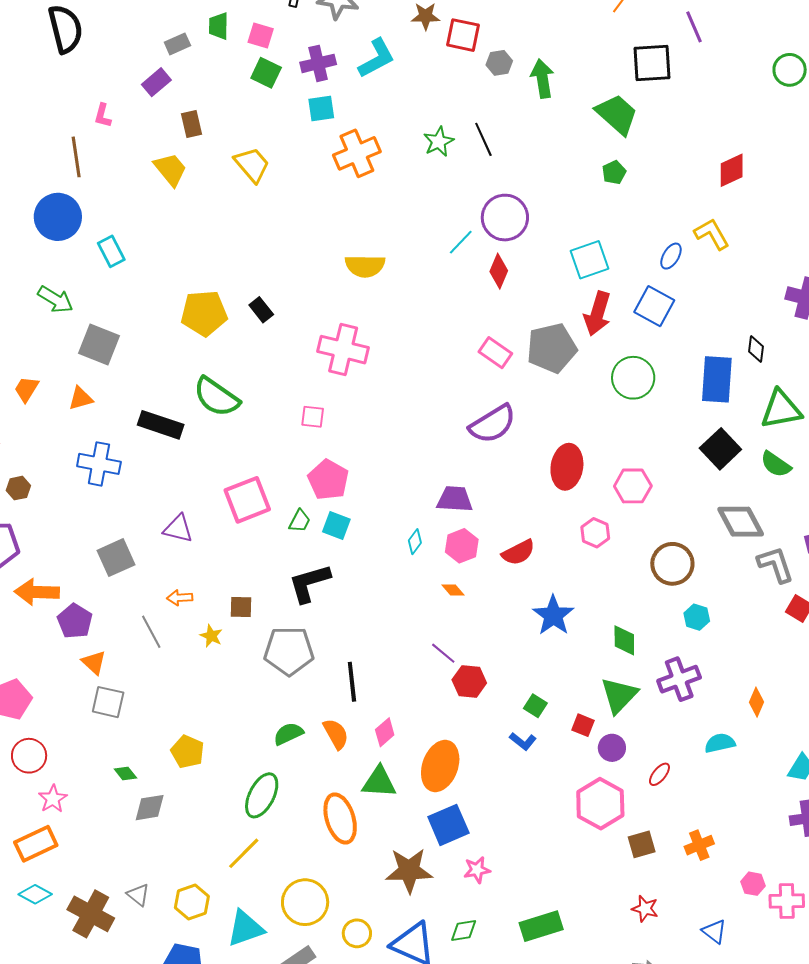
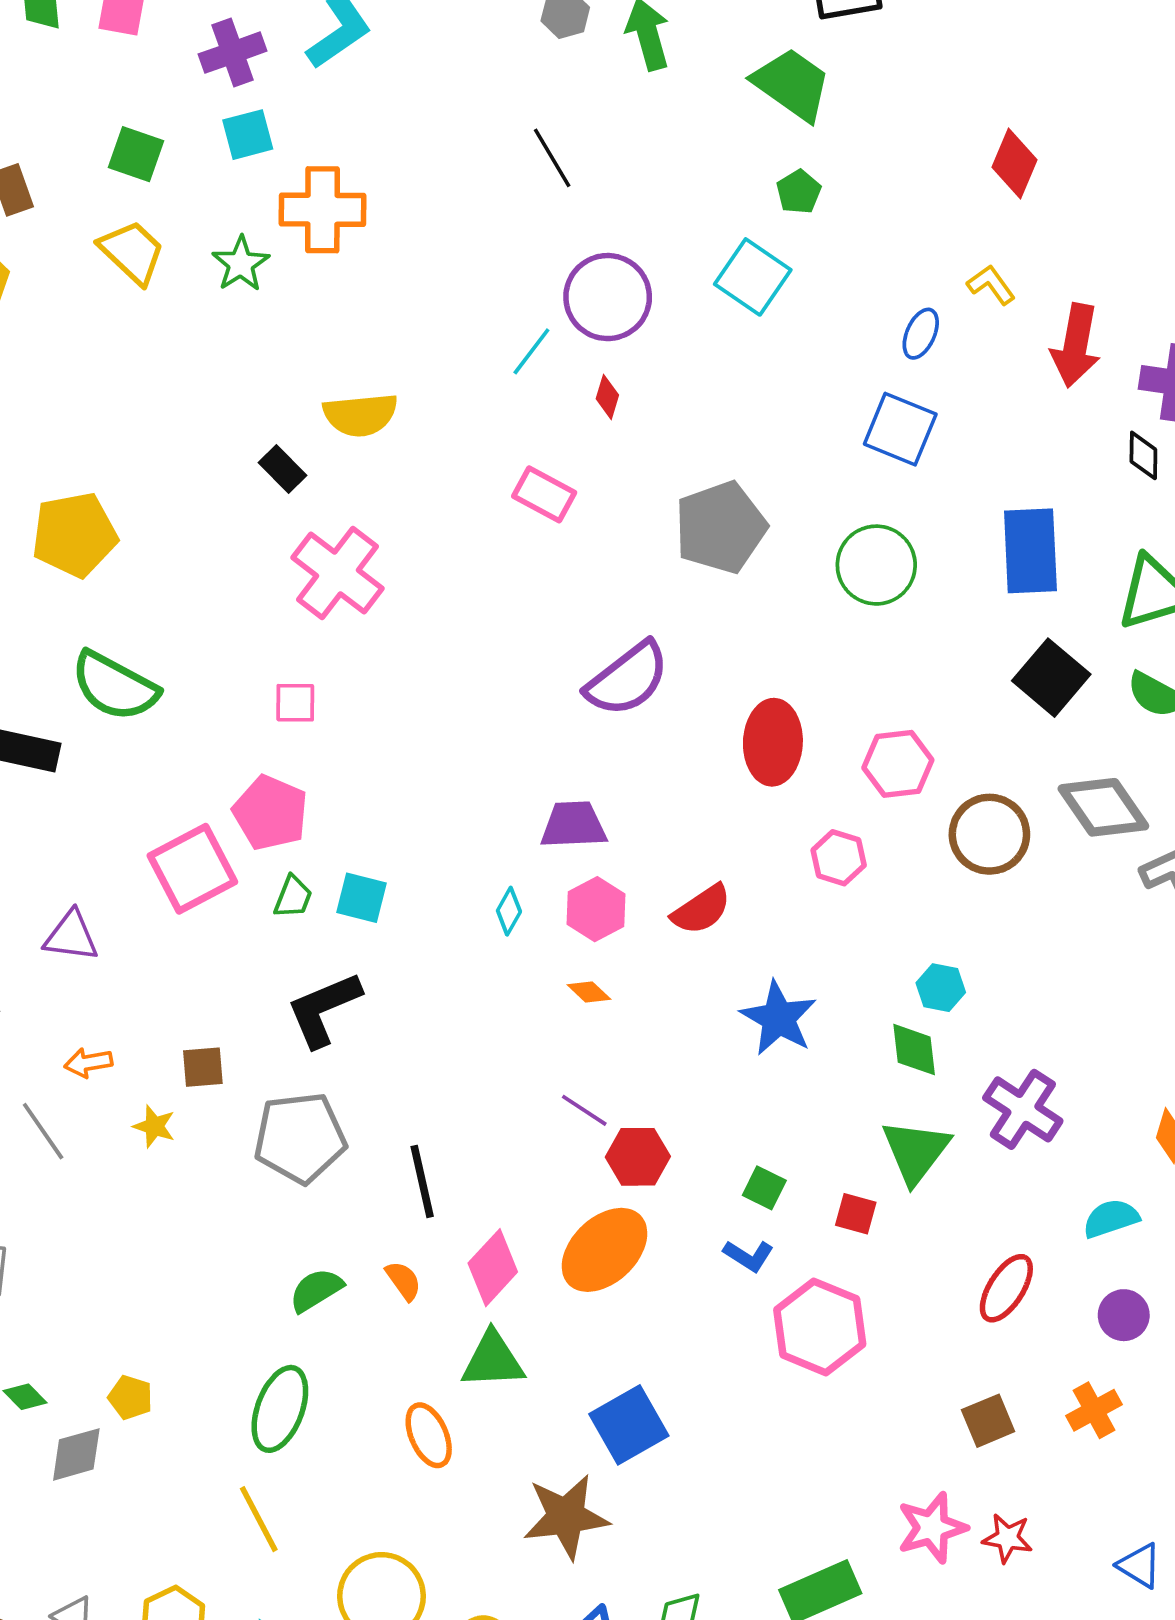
green square: (266, 73) -> (136, 154), moved
green star: (439, 142) -> (241, 264), moved
orange cross: (357, 153) -> (322, 210), turned 30
red diamond: (732, 170) -> (1015, 164), turned -36
yellow L-shape: (712, 234) -> (991, 285), size x0.7
cyan square: (589, 260) -> (753, 277), moved, turned -30
red diamond: (499, 271) -> (607, 397), size x0.7
black rectangle: (261, 310) -> (282, 469), moved
red arrow: (597, 314) -> (1076, 345), moved
black diamond: (756, 349) -> (1143, 455), moved
pink cross: (343, 350) -> (337, 573), turned 30
pink rectangle: (495, 353) -> (544, 494), moved
pink pentagon: (328, 480) -> (270, 813), moved
brown circle: (672, 564) -> (989, 834), moved
cyan hexagon: (697, 617) -> (941, 988), moved
purple cross: (679, 679) -> (1023, 1109), turned -30
pink diamond: (385, 732) -> (493, 1268), size x1.4
orange semicircle: (336, 734) -> (403, 1281), size x0.7
purple circle: (612, 748) -> (1124, 1315), moved
yellow pentagon: (187, 752) -> (130, 1397), moved, size x0.7
orange ellipse: (440, 766) -> (605, 1250), moved, turned 33
red ellipse: (659, 774) -> (1006, 1288), size x1.5
pink hexagon: (600, 804) -> (820, 1327), moved
orange ellipse: (340, 818) -> (429, 1435), size x0.7
yellow line: (244, 853) -> (259, 1519), turned -66
pink star: (477, 870) -> (932, 1528), moved, size x1.4

